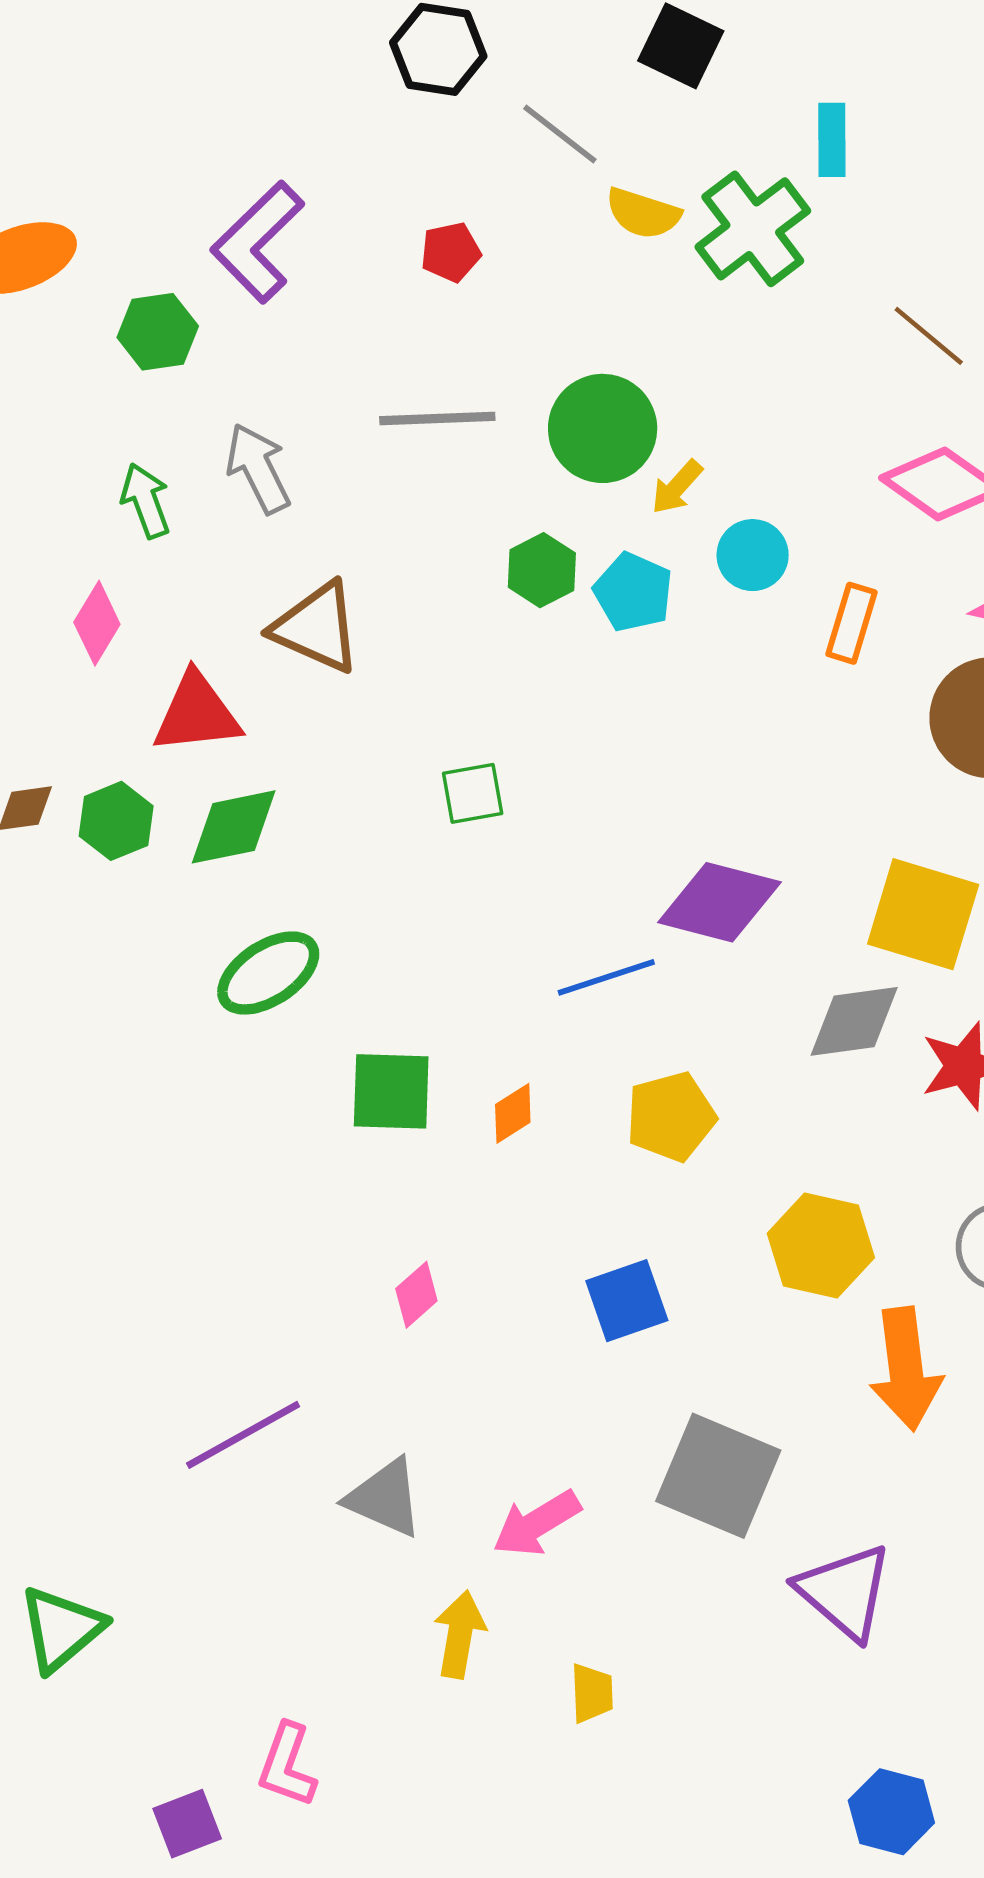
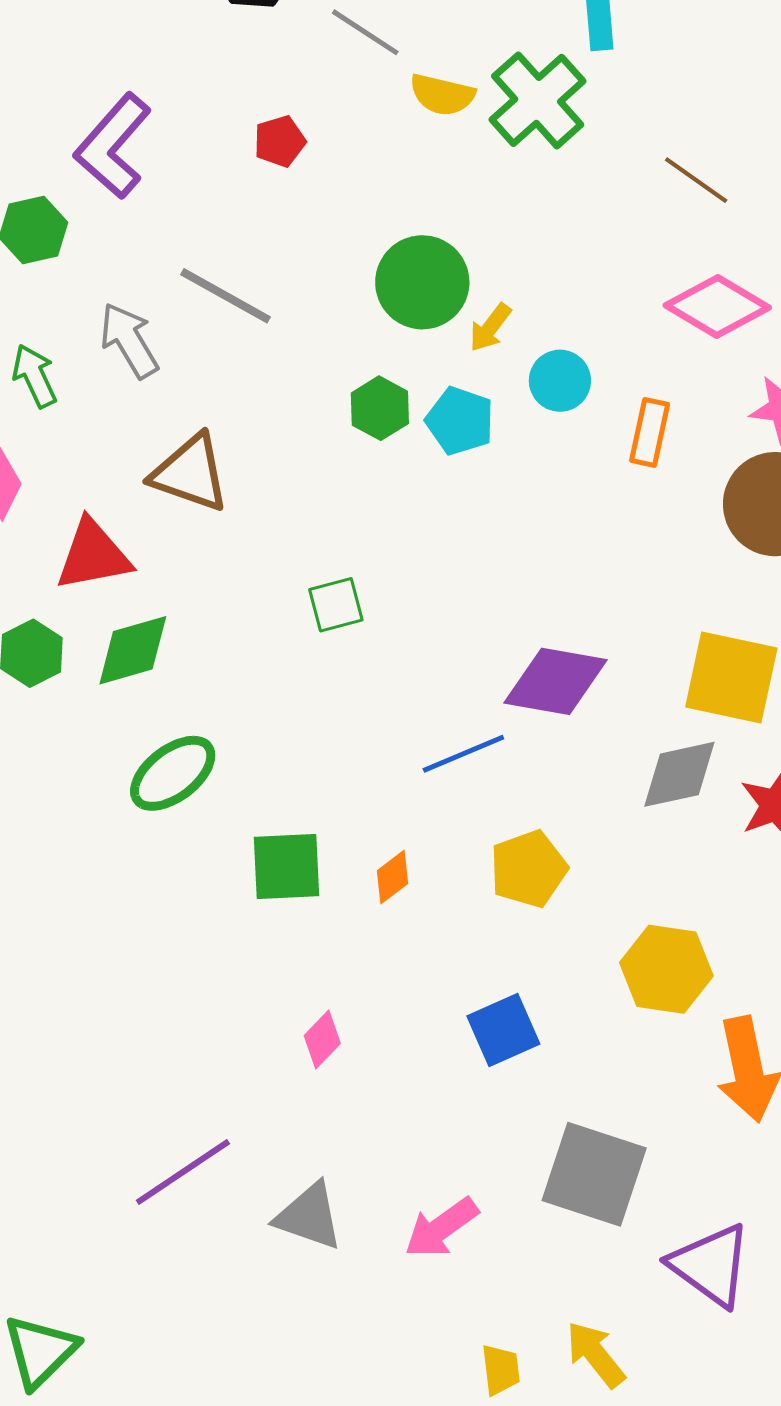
gray line: (437, 419) -> (226, 296), moved, turned 36
yellow arrow: (460, 1634) -> (595, 1354), moved, turned -44

